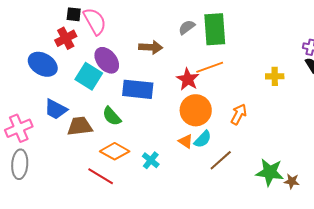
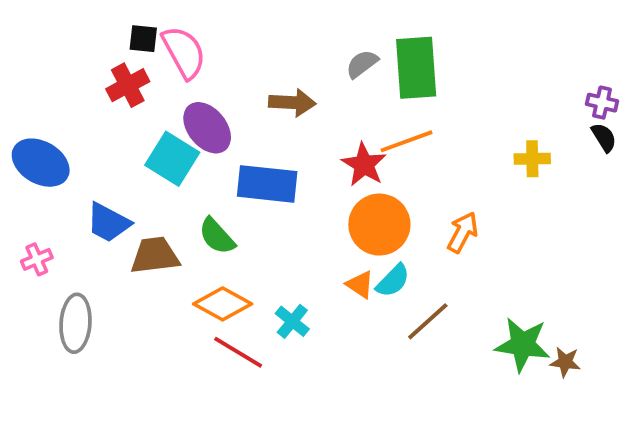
blue ellipse: (43, 64) -> (41, 163), moved
pink cross: (19, 128) -> (37, 259), size x0.6
gray ellipse: (20, 164) -> (75, 323), moved
red line: (101, 176) -> (238, 352), moved

